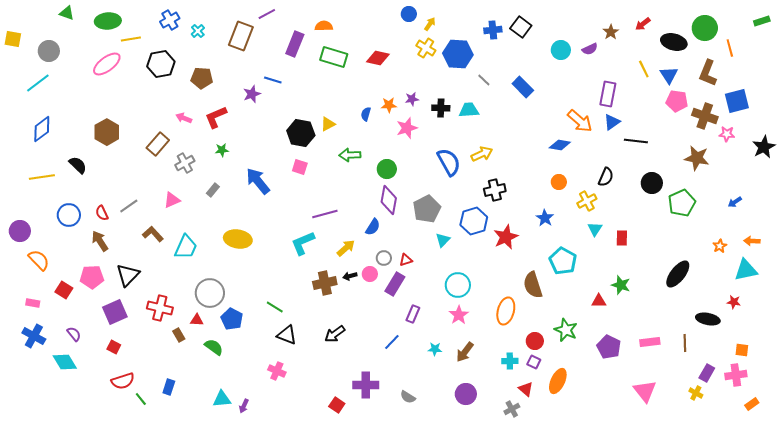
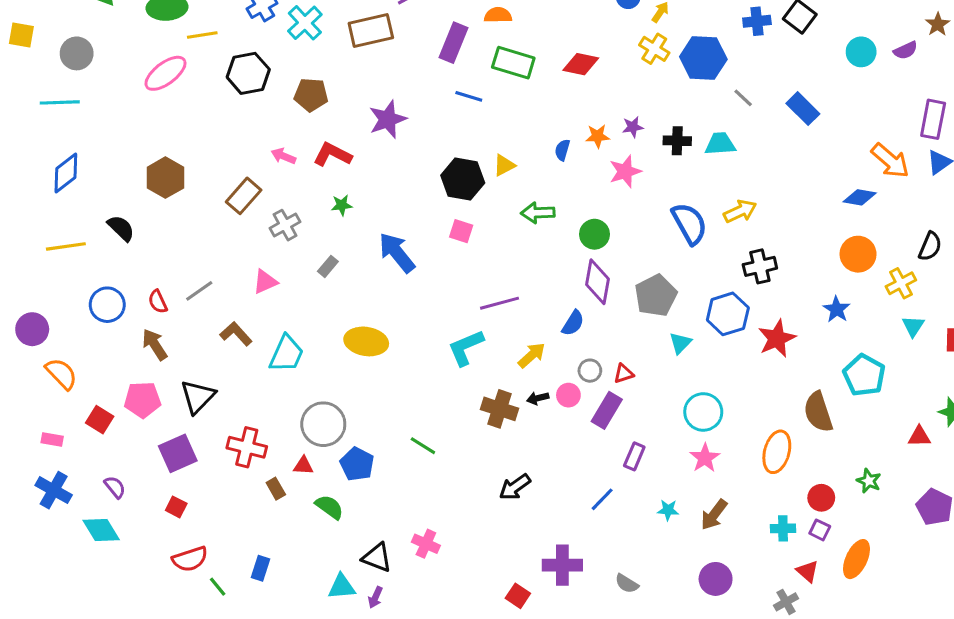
cyan cross: (198, 31) -> (305, 23), size x1.6
brown rectangle: (241, 36) -> (371, 30), turned 56
blue line: (273, 80) -> (469, 96), moved
cyan line: (38, 83) -> (60, 102), turned 35
purple star: (252, 94) -> (388, 119), size x1.4
red L-shape: (216, 117) -> (332, 155), turned 50
orange circle: (559, 182) -> (858, 254), size x1.5
brown cross: (325, 283) -> (499, 409), turned 30
green star: (566, 330) -> (869, 481), size x0.7
black triangle: (287, 335) -> (377, 558), moved

